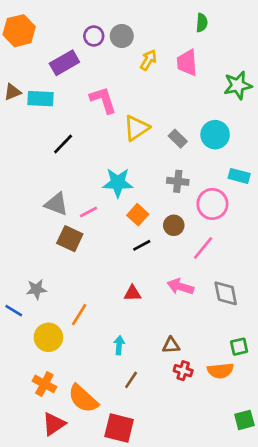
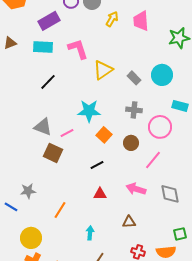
cyan rectangle: (40, 99) -> (43, 47), moved
black line: (142, 245) -> (97, 165), moved
yellow circle: (48, 337) -> (31, 238), moved
brown triangle: (171, 345) -> (129, 222), moved

